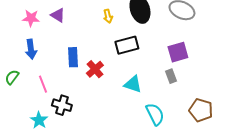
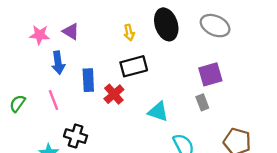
black rectangle: (127, 45) -> (134, 66), moved
blue arrow: (31, 49) -> (58, 63), moved
pink line: (43, 84) -> (53, 100), moved

